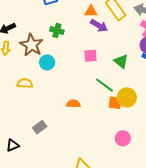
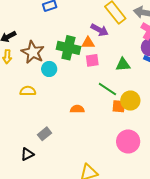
orange triangle: (91, 11) -> (88, 43), moved
green cross: (57, 31) -> (68, 48), moved, size x1.6
green triangle: (121, 61) -> (123, 65), turned -42
pink circle: (123, 138) -> (128, 141), size x1.5
black triangle: (13, 145) -> (27, 154), moved

